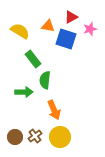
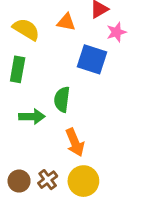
pink star: (90, 29) -> (116, 32), moved
blue square: (66, 39) -> (92, 59), moved
green rectangle: (33, 59) -> (18, 69), moved, turned 48

